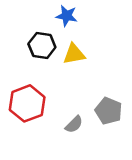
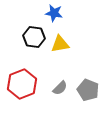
gray semicircle: (74, 124) -> (60, 88), moved

